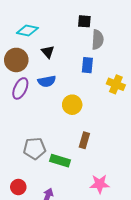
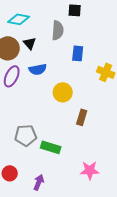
gray semicircle: (98, 40) -> (58, 30), moved
black triangle: (48, 52) -> (30, 43), moved
brown rectangle: (84, 140) -> (82, 117), moved

